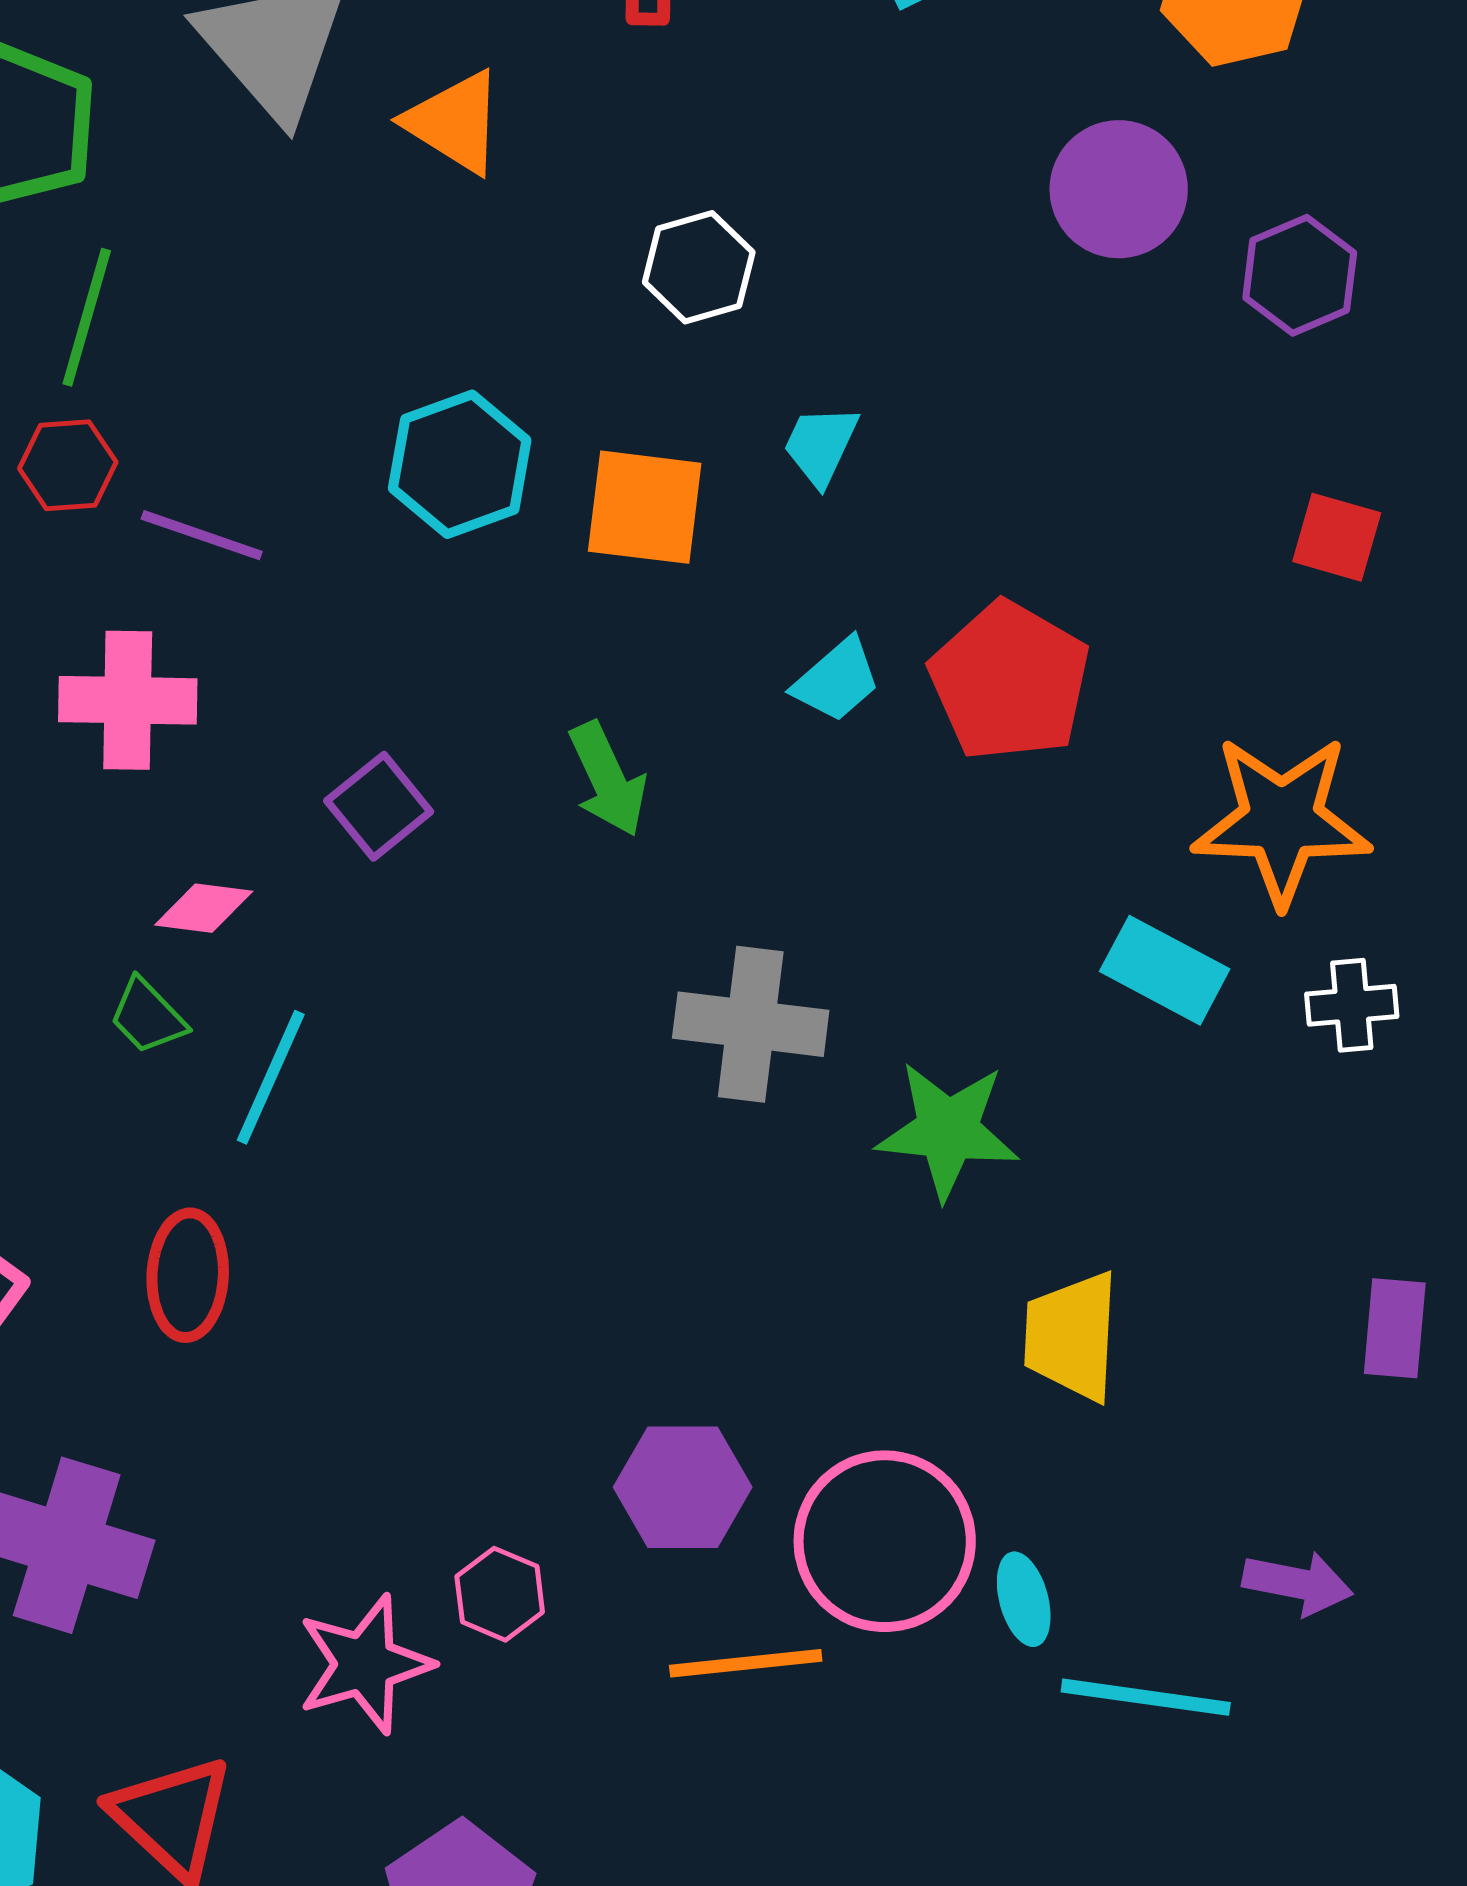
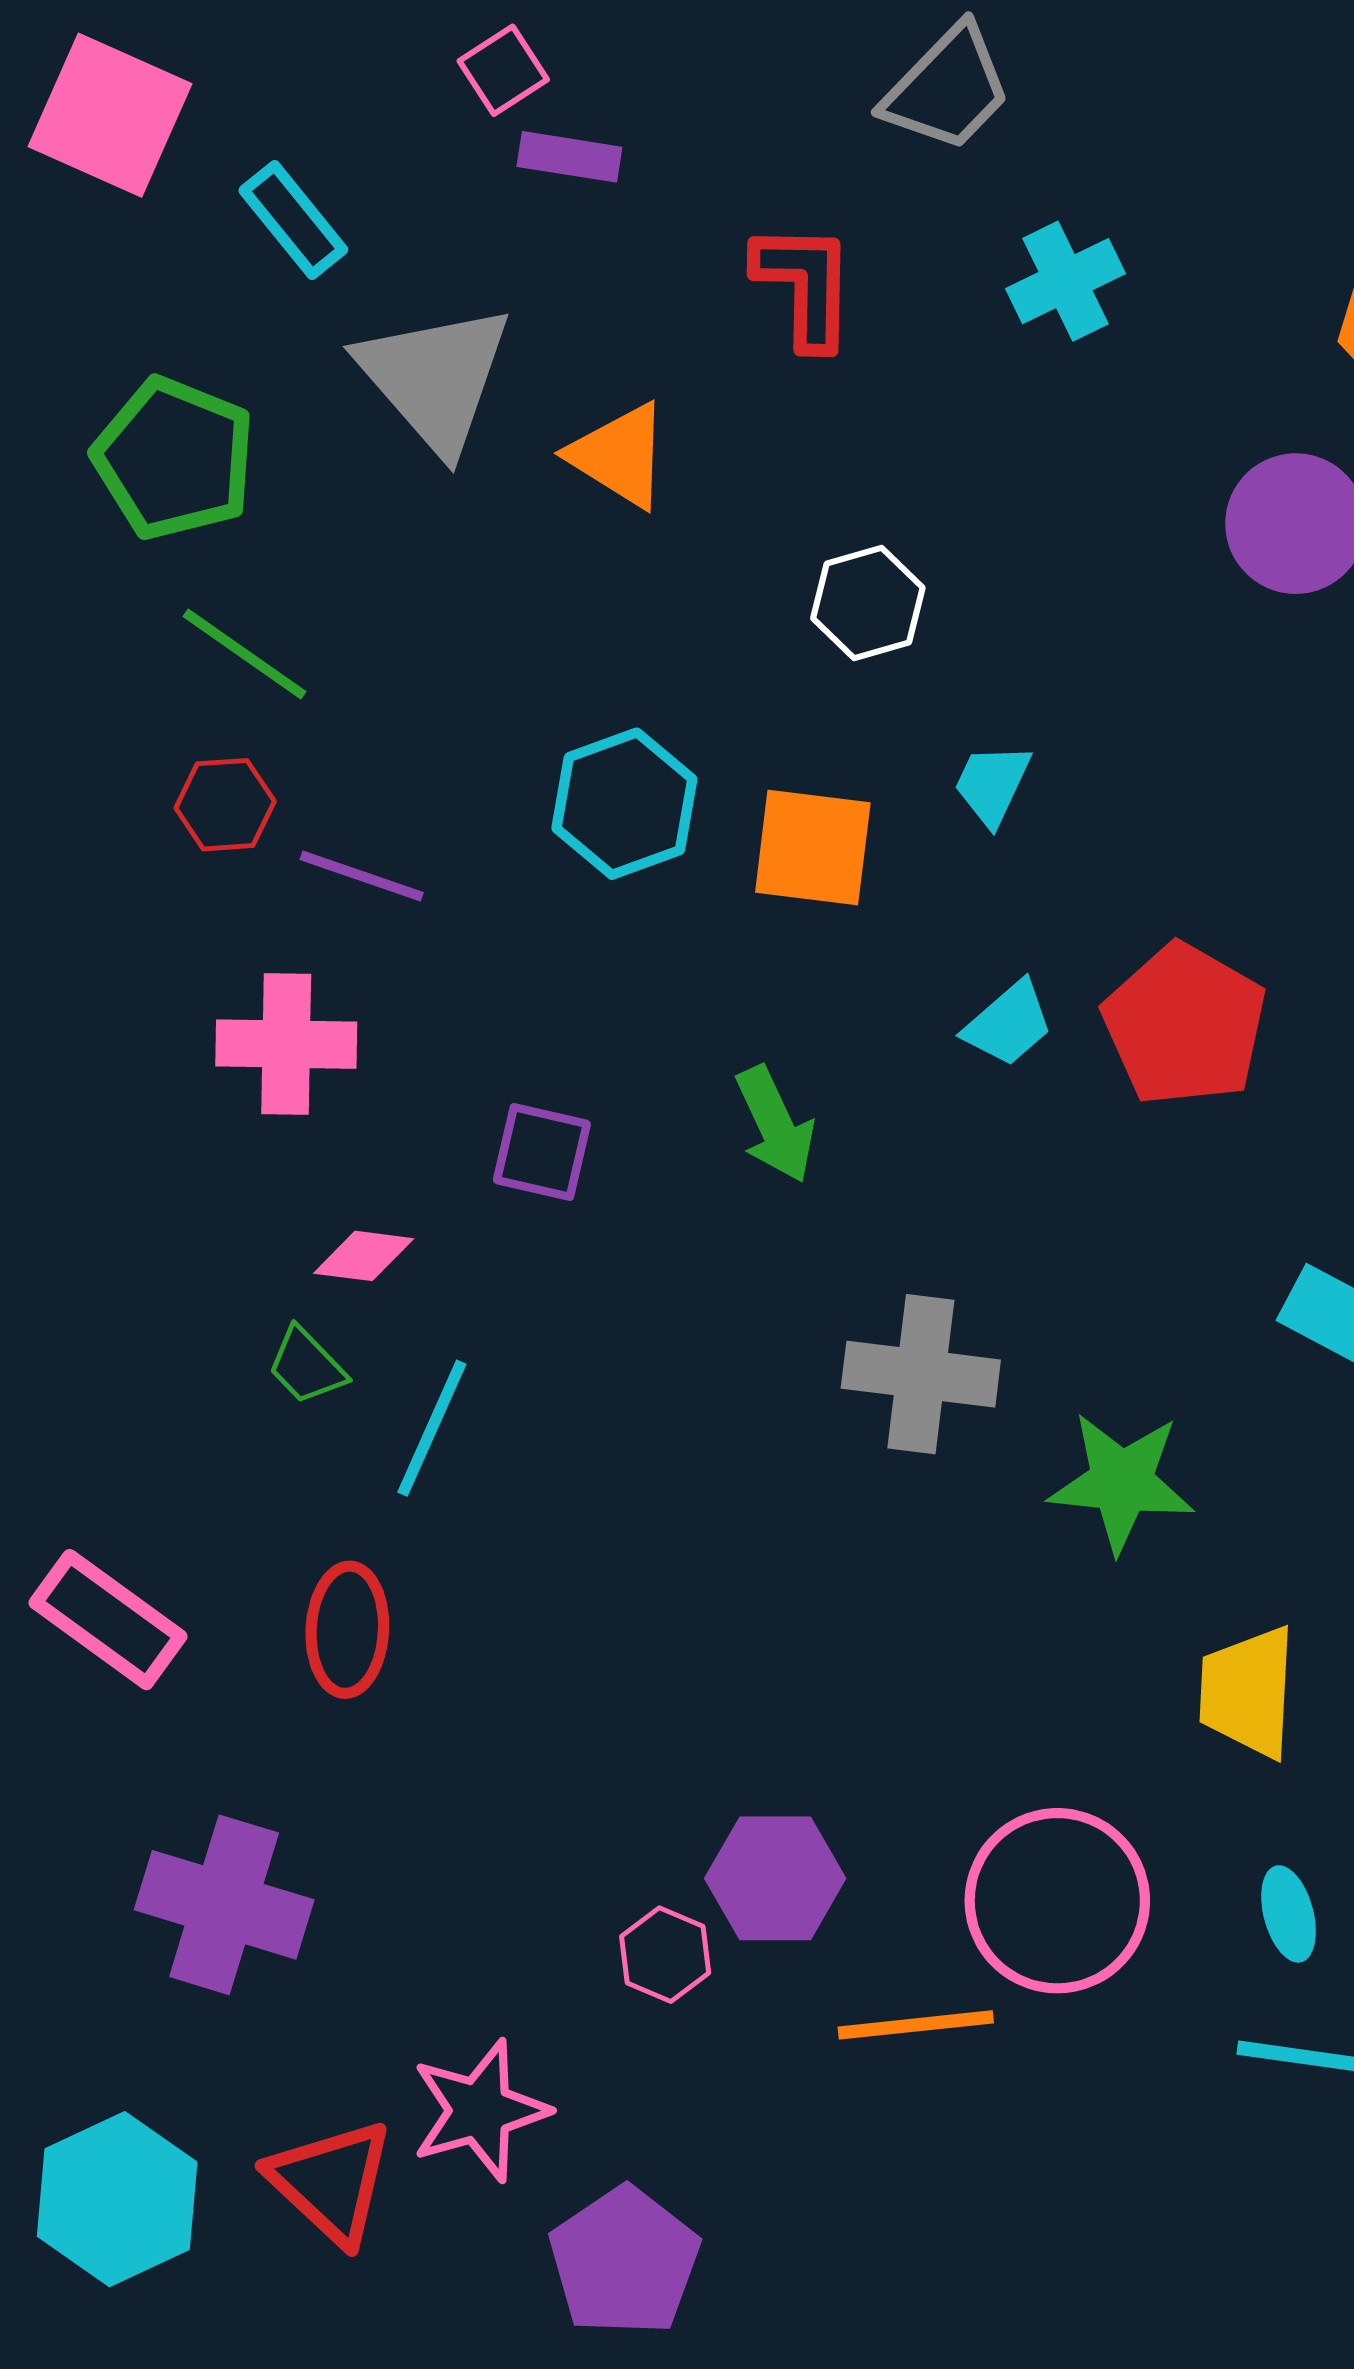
green line: (87, 317) -> (244, 654), turned -71
purple square: (379, 806) -> (542, 1152), turned -38
purple hexagon: (683, 1487) -> (775, 1878), moved
cyan ellipse: (1024, 1599) -> (1289, 1914), moved
pink star: (365, 1664) -> (480, 2111), moved

